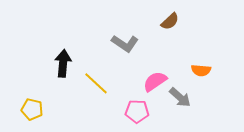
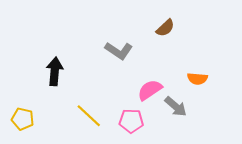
yellow line: (96, 83) -> (89, 116), moved

